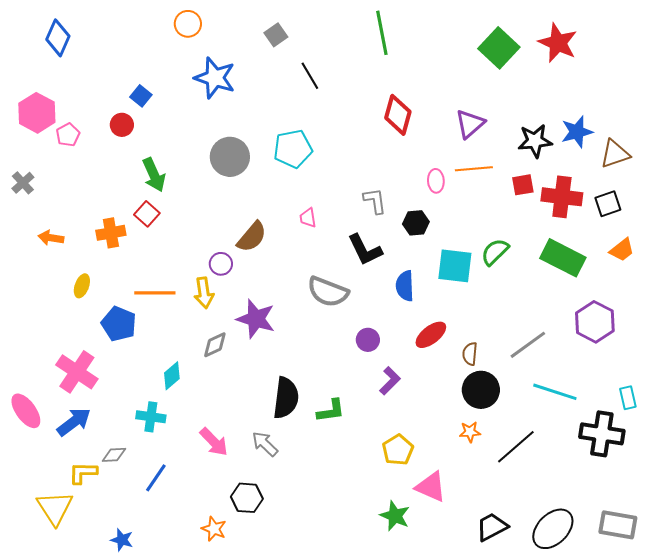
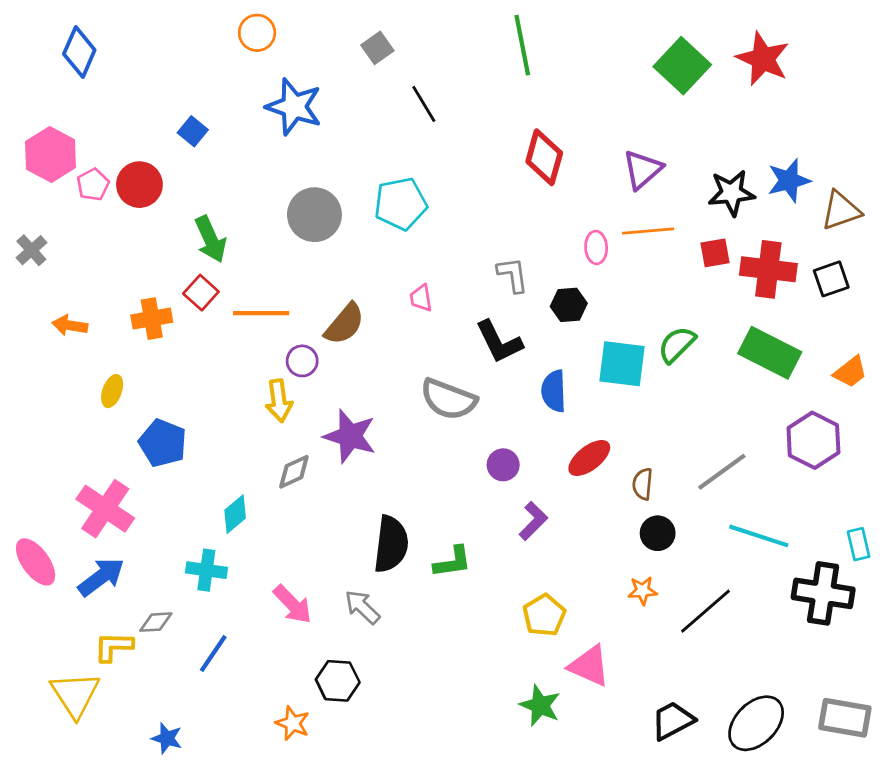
red circle: (122, 125) -> (139, 185), moved, size x1.4
orange trapezoid: (622, 250) -> (850, 372), moved
orange line: (155, 293) -> (261, 313), moved
black circle: (481, 390) -> (658, 533), size x0.7

